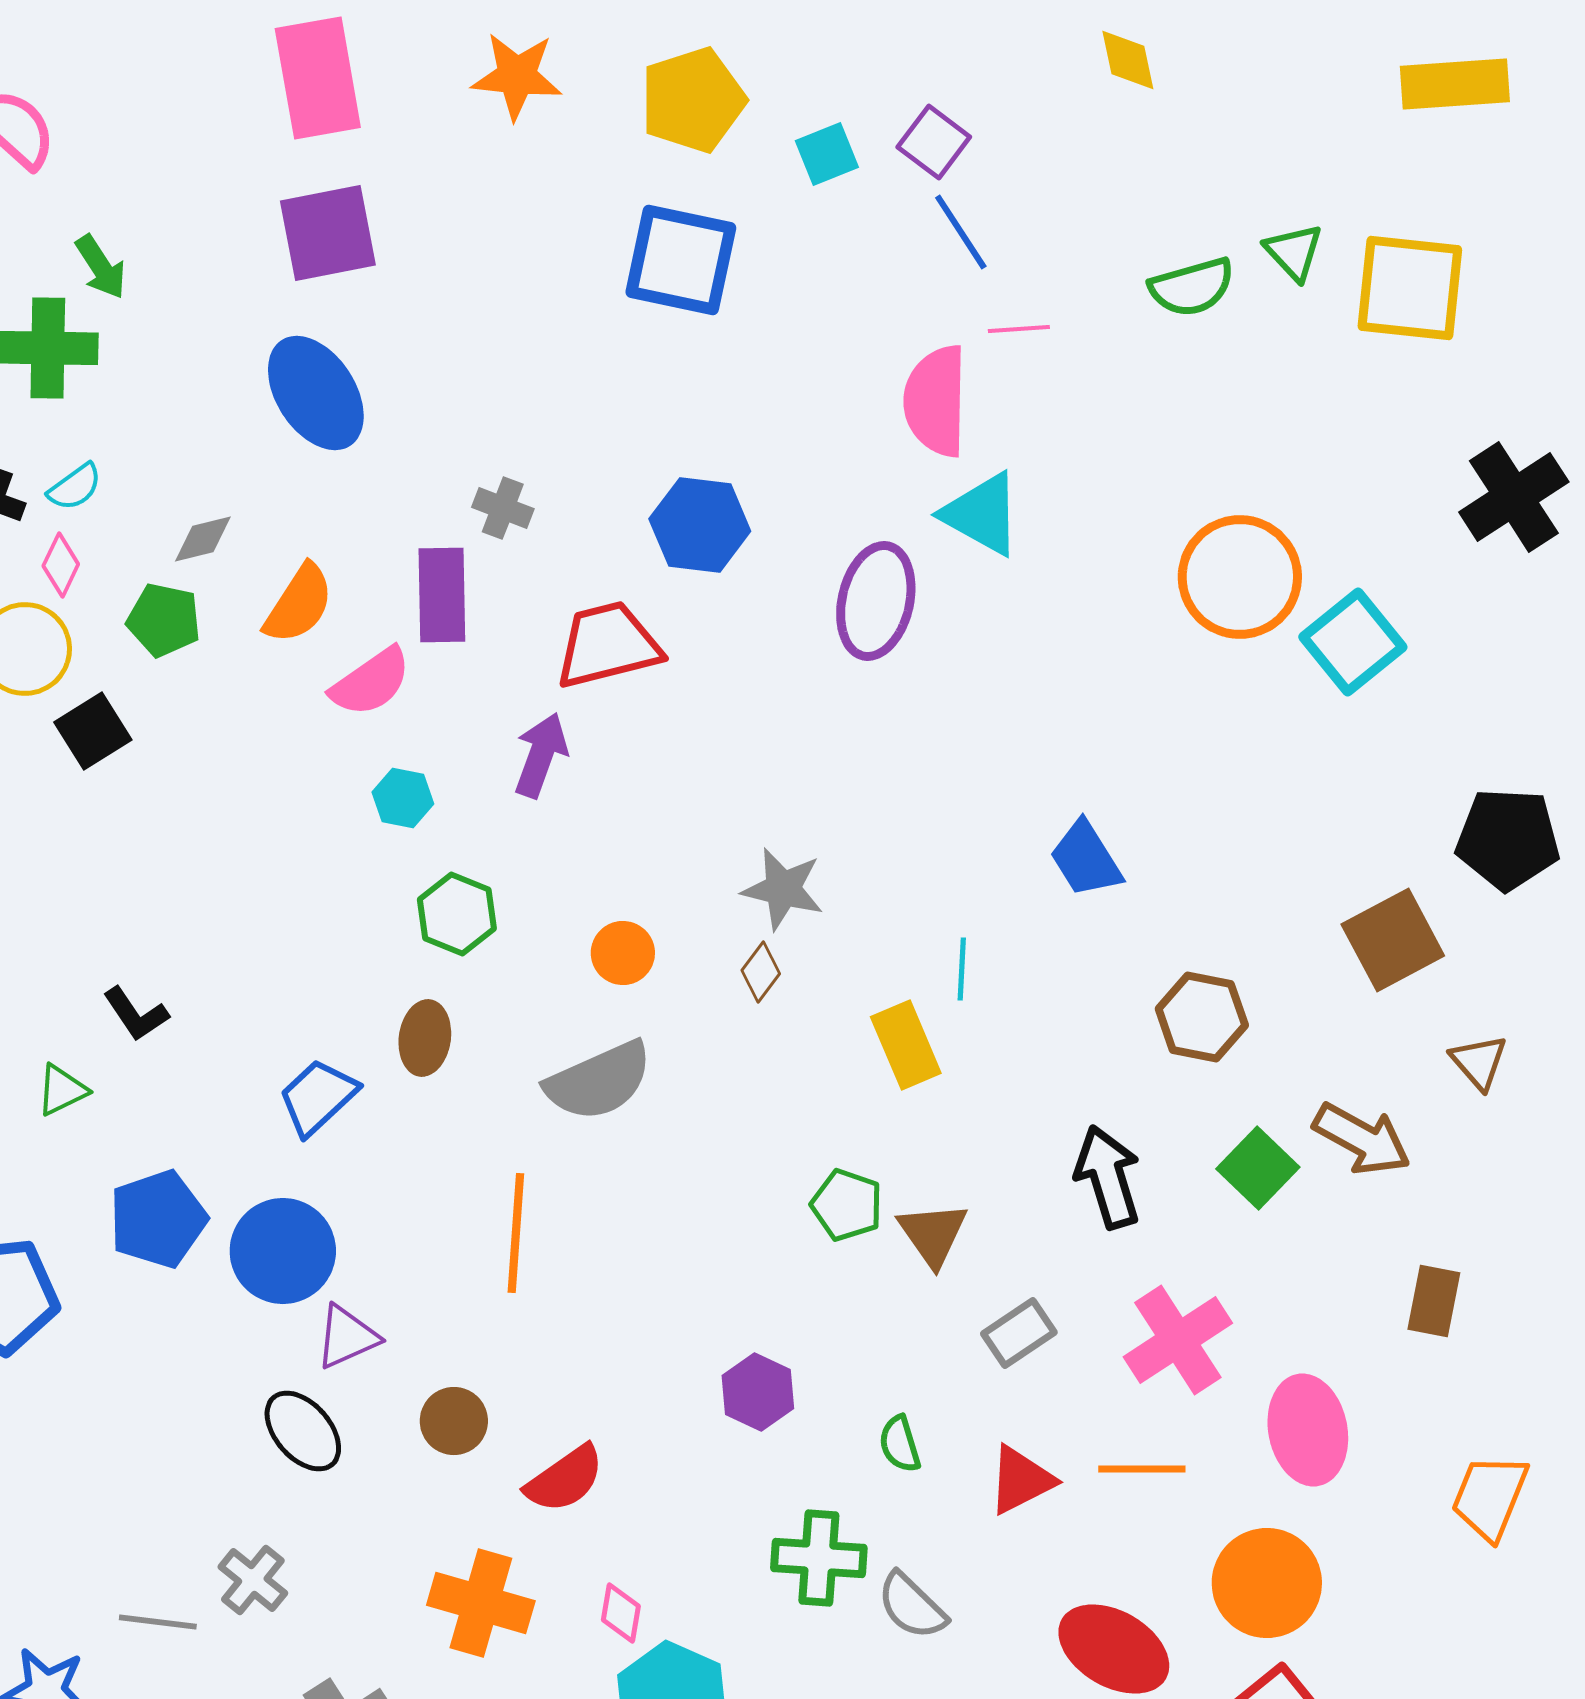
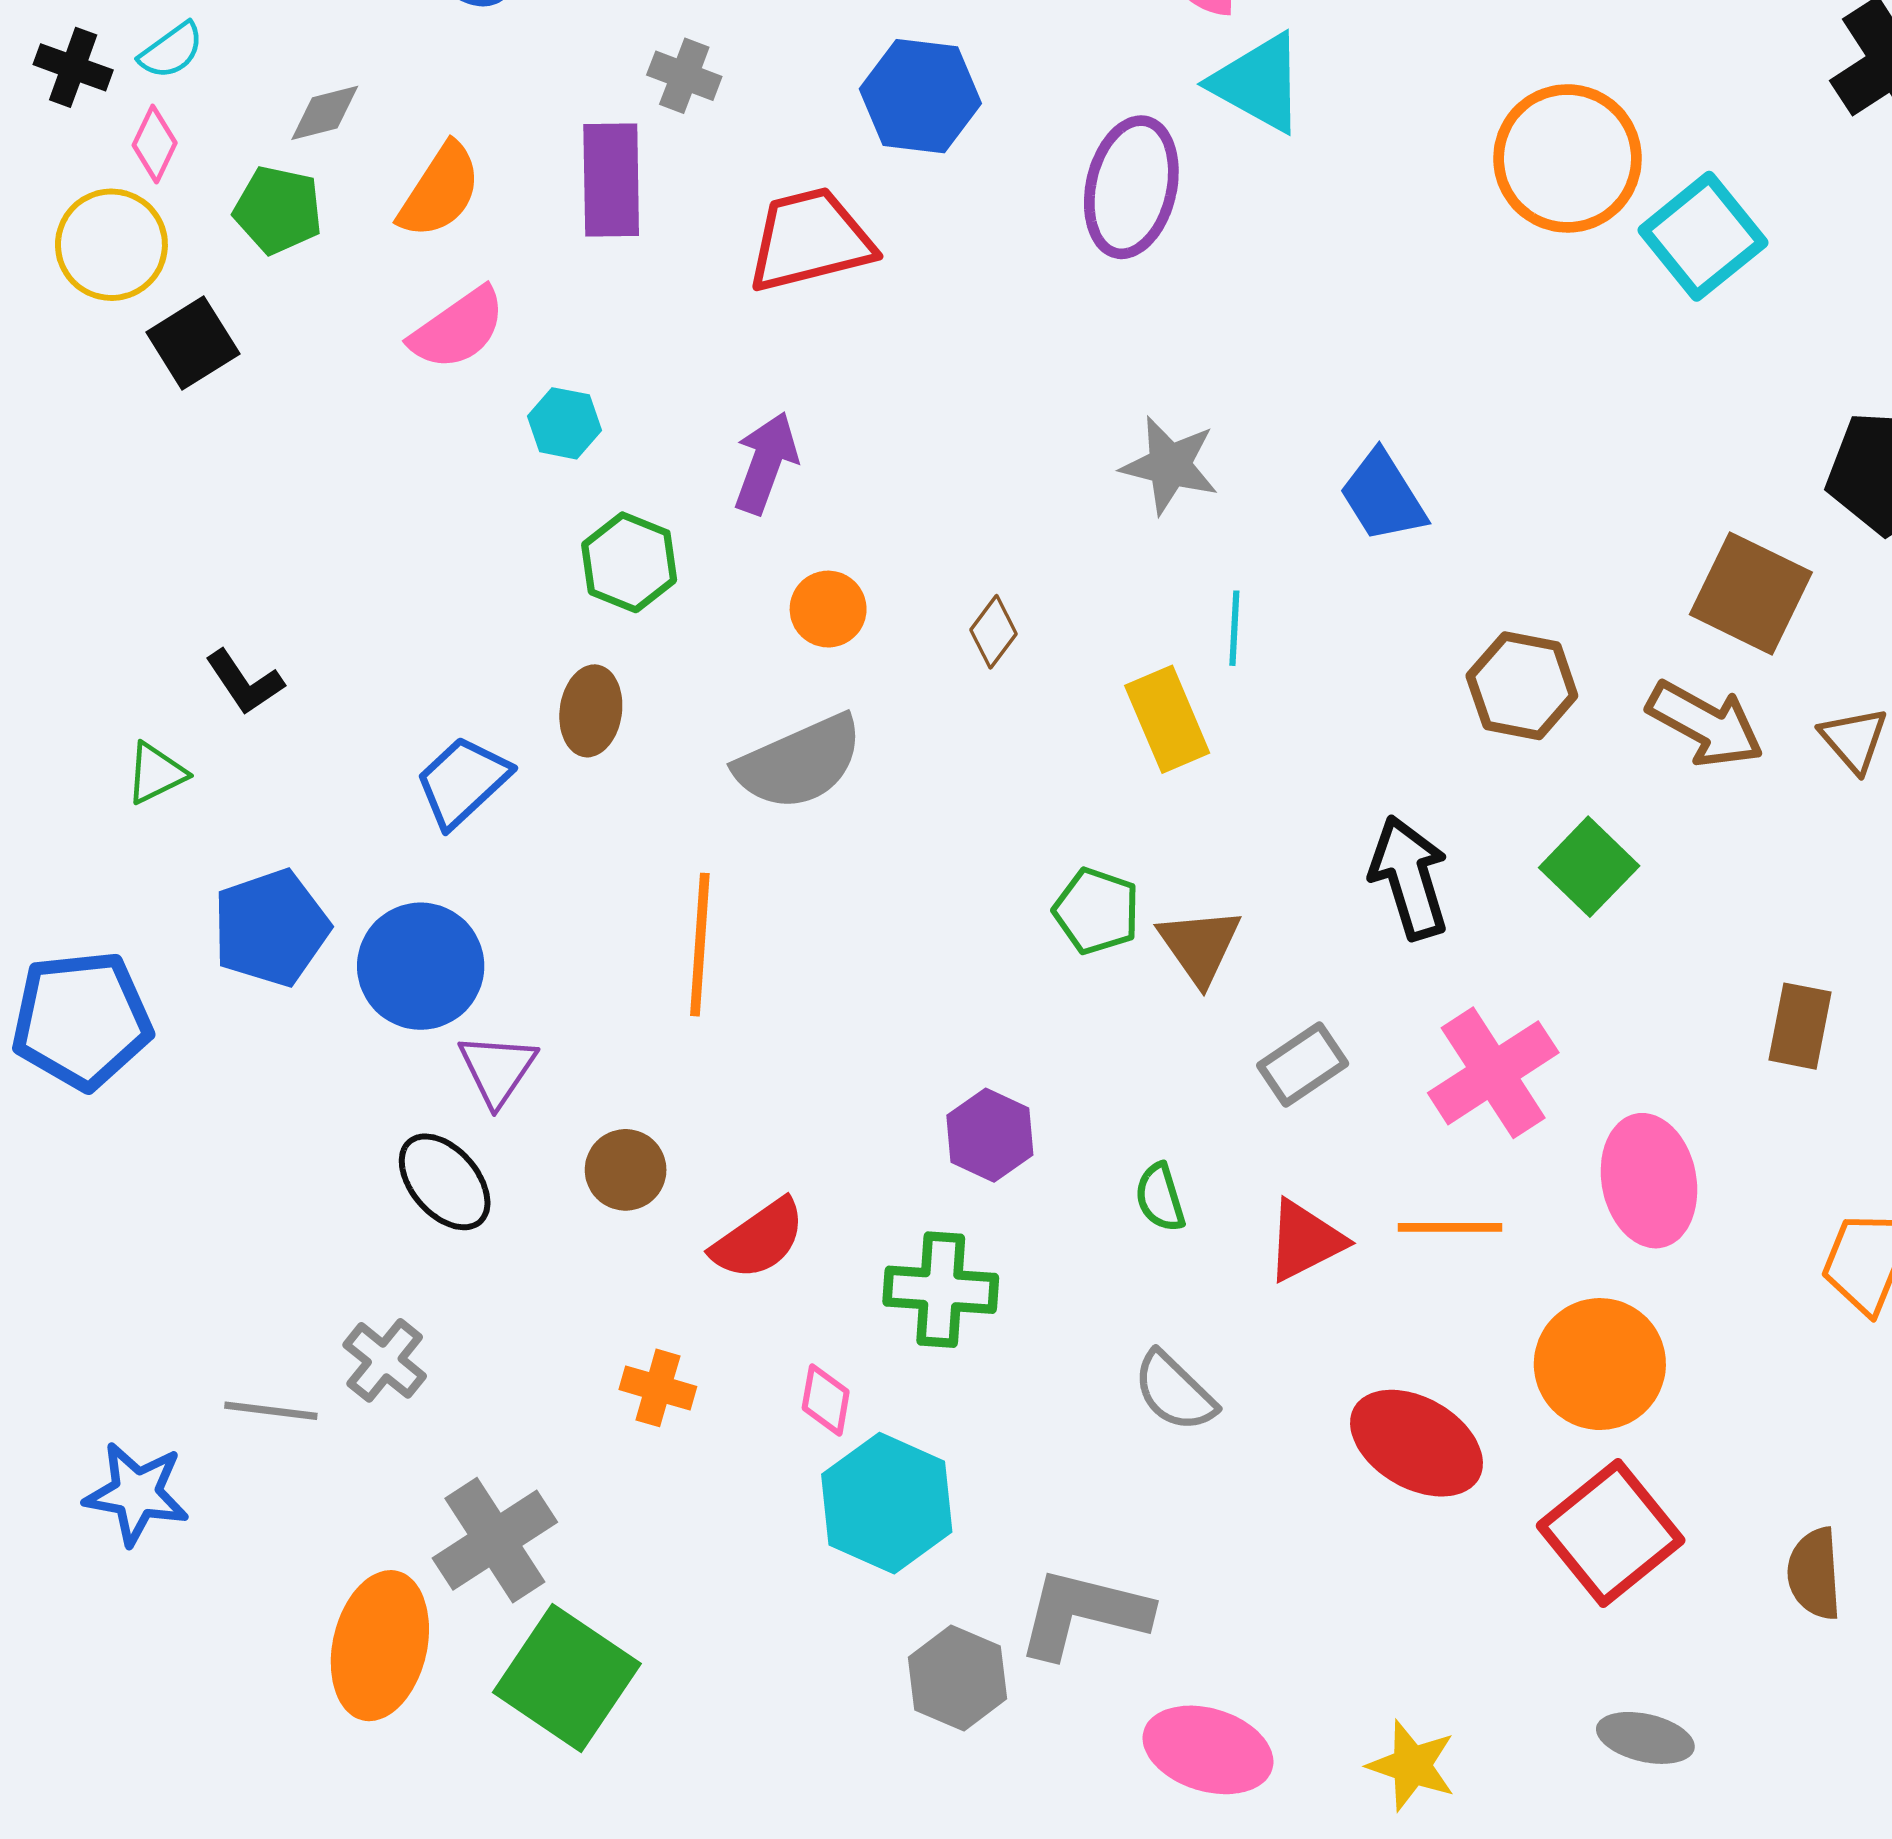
pink semicircle: (371, 682) -> (458, 329), moved
purple arrow: (541, 755) -> (766, 463), moved
gray star: (783, 889) -> (1170, 465), moved
brown square: (1393, 940) -> (1751, 593), turned -36
brown arrow: (1362, 1139) -> (1705, 724), moved
purple triangle: (347, 1337) -> (497, 1069), turned -32
green cross: (819, 1558) -> (941, 1290), moved
orange cross: (481, 1603) -> (658, 1388), size x0.6

